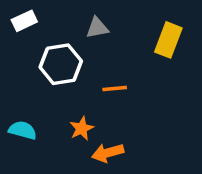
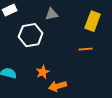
orange line: (115, 89) -> (86, 49), moved

